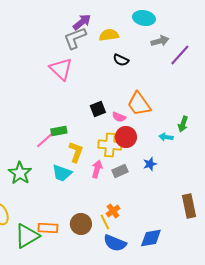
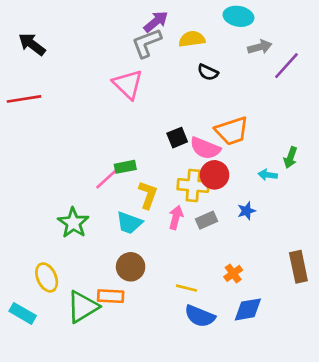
orange trapezoid: (139, 104) -> (232, 131), turned -72
pink semicircle: (119, 117) -> (205, 148), size x1.6
orange cross: (113, 211) -> (233, 273), moved
yellow line: (105, 222) -> (187, 288), turned -49
brown circle: (81, 224) -> (131, 267), moved

